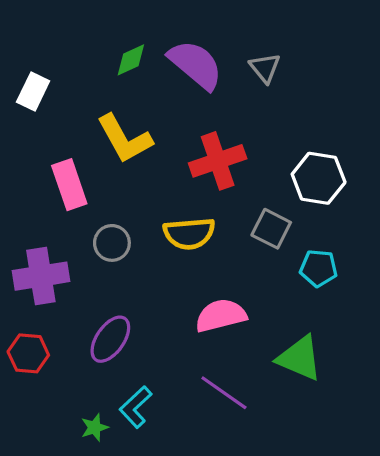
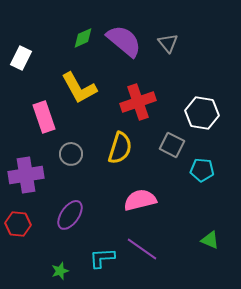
yellow semicircle: (189, 233) -> (120, 148), turned -68
green triangle: (300, 358) -> (210, 240), moved, size x0.6
cyan L-shape: (136, 407) -> (102, 258), moved, turned 40

